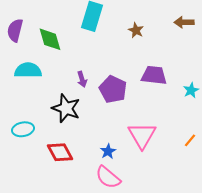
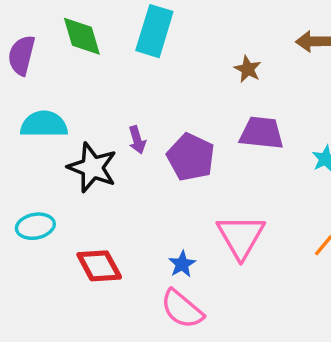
brown star: (136, 30) -> (248, 69), moved
green diamond: (50, 39) -> (82, 36), moved
black star: (66, 108) -> (92, 167), moved

